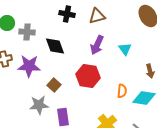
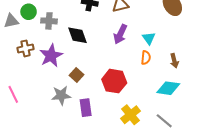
purple star: (29, 66) -> (51, 56), turned -30
red hexagon: (88, 76) -> (114, 81), moved
orange semicircle: (122, 91) -> (146, 58), moved

